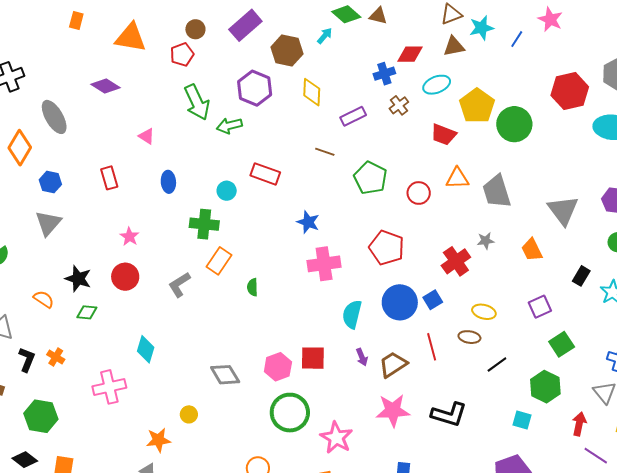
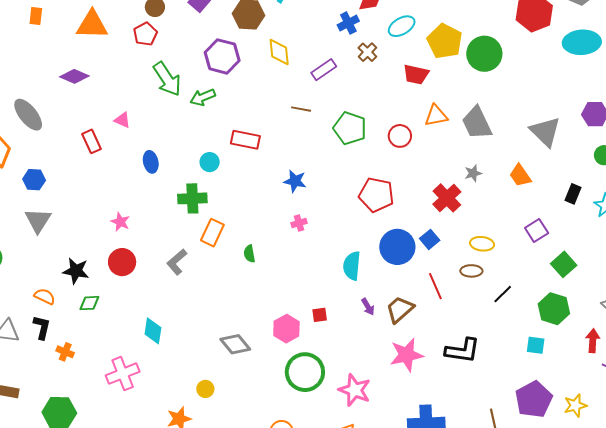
red rectangle: (109, 178) -> (91, 141), moved
pink cross: (324, 264) -> (299, 223), moved, size x0.5
red square: (313, 358) -> (320, 315), size x0.6
black L-shape: (27, 360) -> (42, 327), moved

